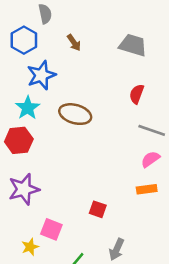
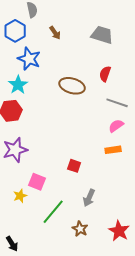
blue star: (41, 75) -> (29, 59), turned -30
brown ellipse: (75, 114) -> (72, 86), moved

